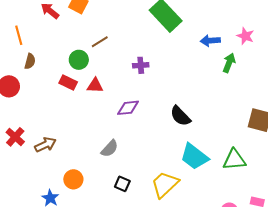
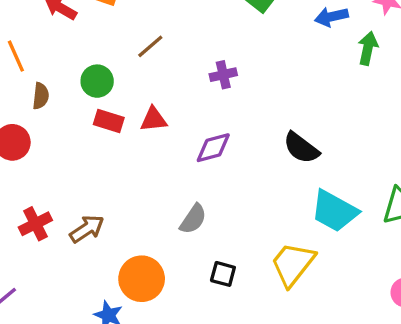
green circle: (79, 60) -> (97, 81), moved
red cross: (15, 137) -> (35, 224), turned 30
orange circle: (73, 179) -> (142, 279), size x1.4

